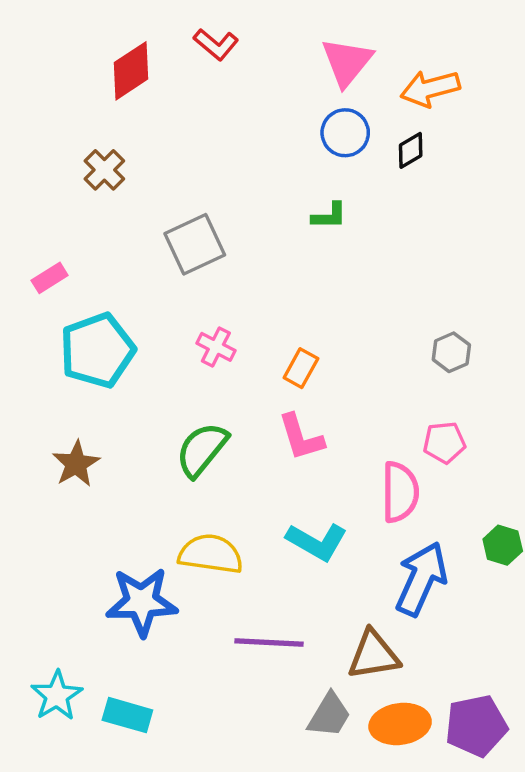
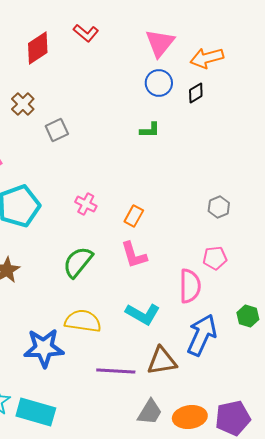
gray square: (195, 244) -> (57, 130), moved, size x0.7
brown triangle: (373, 655) -> (162, 361), moved
cyan rectangle: (127, 715) -> (36, 412), size x1.4

